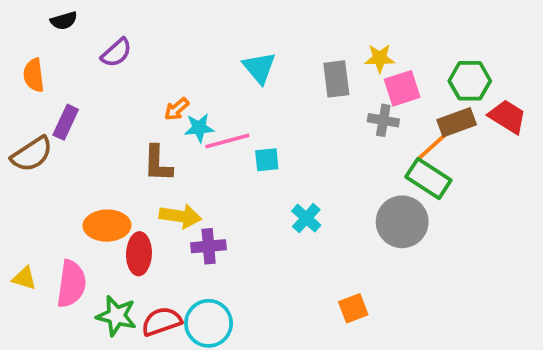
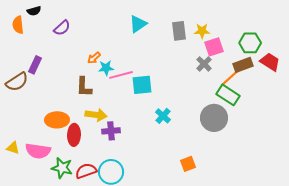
cyan triangle: (259, 68) -> (138, 24), moved, turned 36
orange semicircle: (34, 75) -> (18, 25), moved
gray rectangle: (336, 79) -> (179, 31), moved
gray cross: (383, 120) -> (204, 64), turned 35
cyan square: (267, 160) -> (142, 85), size x1.5
pink semicircle: (71, 284) -> (38, 151), turned 90

